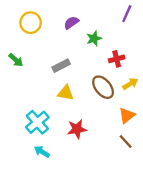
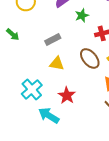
red star: (77, 129) -> (67, 95), turned -30
cyan arrow: (42, 152) -> (49, 115), moved, size x1.5

